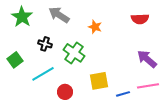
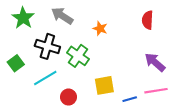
red semicircle: (140, 19) -> (148, 20), turned 96
black cross: (45, 44) -> (47, 46), size x1.6

